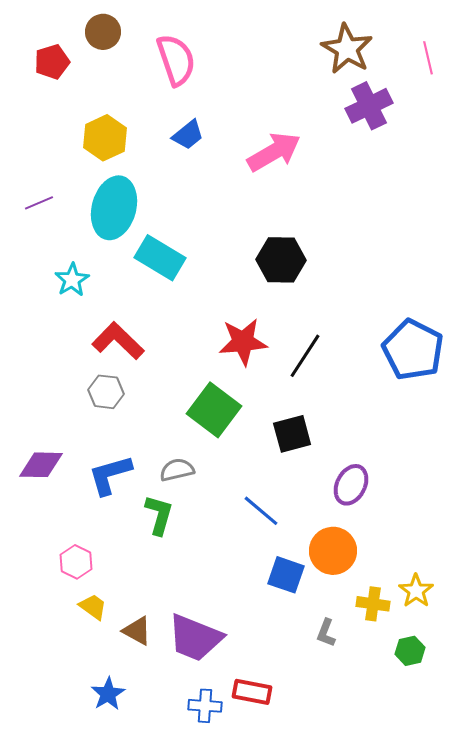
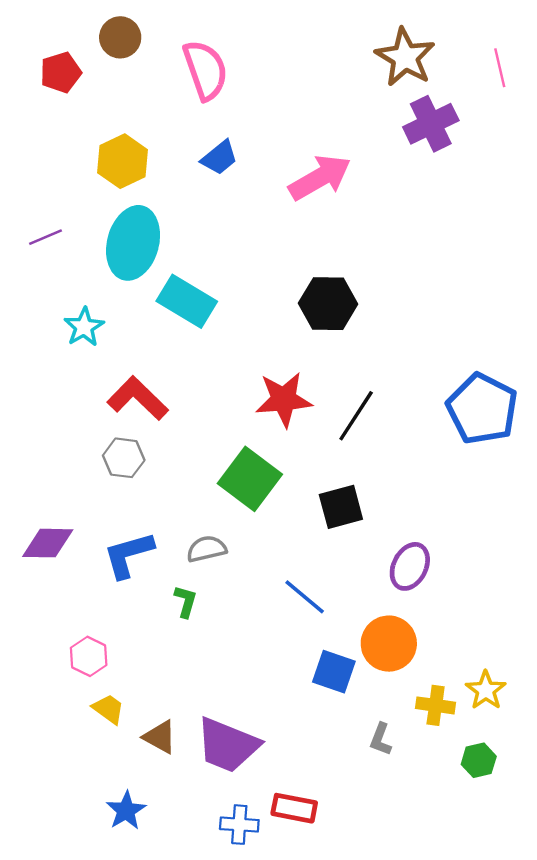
green L-shape: (159, 515) -> (186, 601), size x0.7

